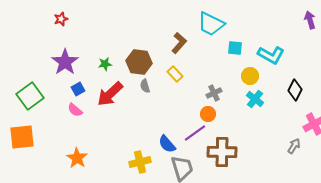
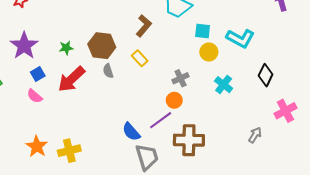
yellow circle: (250, 76) -> (209, 52), moved
gray arrow: (294, 146) -> (255, 135), moved
yellow cross: (140, 162) -> (69, 151), moved

